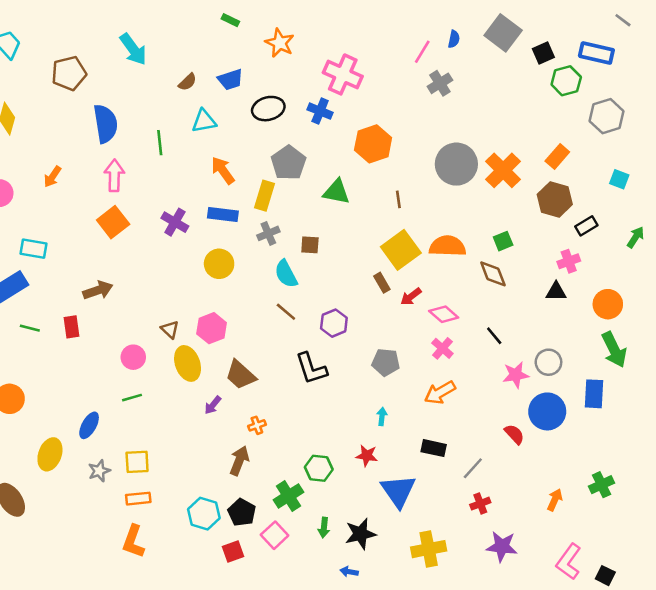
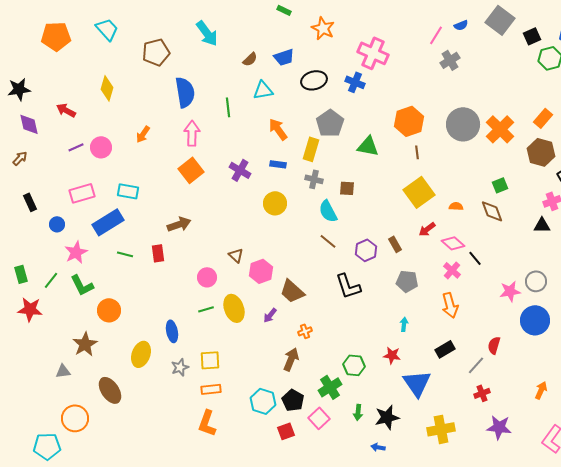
blue semicircle: (454, 39) -> (461, 25), turned 56
orange hexagon: (373, 144) -> (409, 121), moved
blue rectangle: (223, 215) -> (278, 164), size x0.7
gray cross: (268, 233) -> (314, 179), turned 36
orange semicircle: (448, 246) -> (456, 206), moved, size x0.5
brown rectangle: (382, 283) -> (395, 244), moved
pink hexagon: (212, 328) -> (261, 271), moved
black line: (494, 336) -> (475, 258), moved
yellow ellipse: (188, 363) -> (234, 308), moved
orange arrow: (440, 393) -> (450, 305), turned -75
blue ellipse: (89, 425) -> (172, 331), turned -40
red semicircle: (514, 434) -> (494, 345), moved, turned -120
black rectangle: (434, 448) -> (445, 349), turned -42

